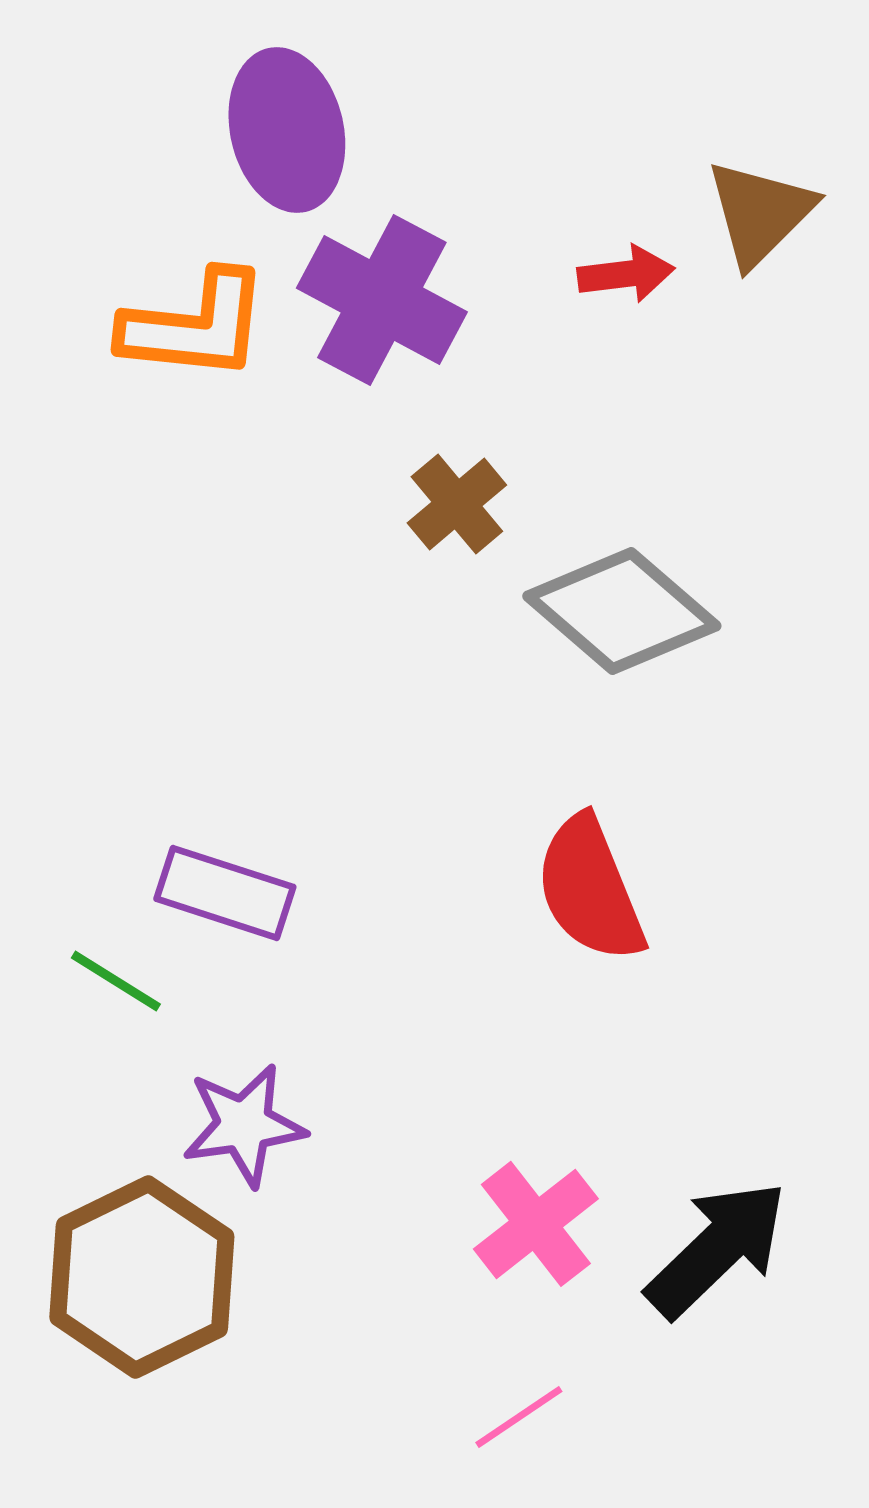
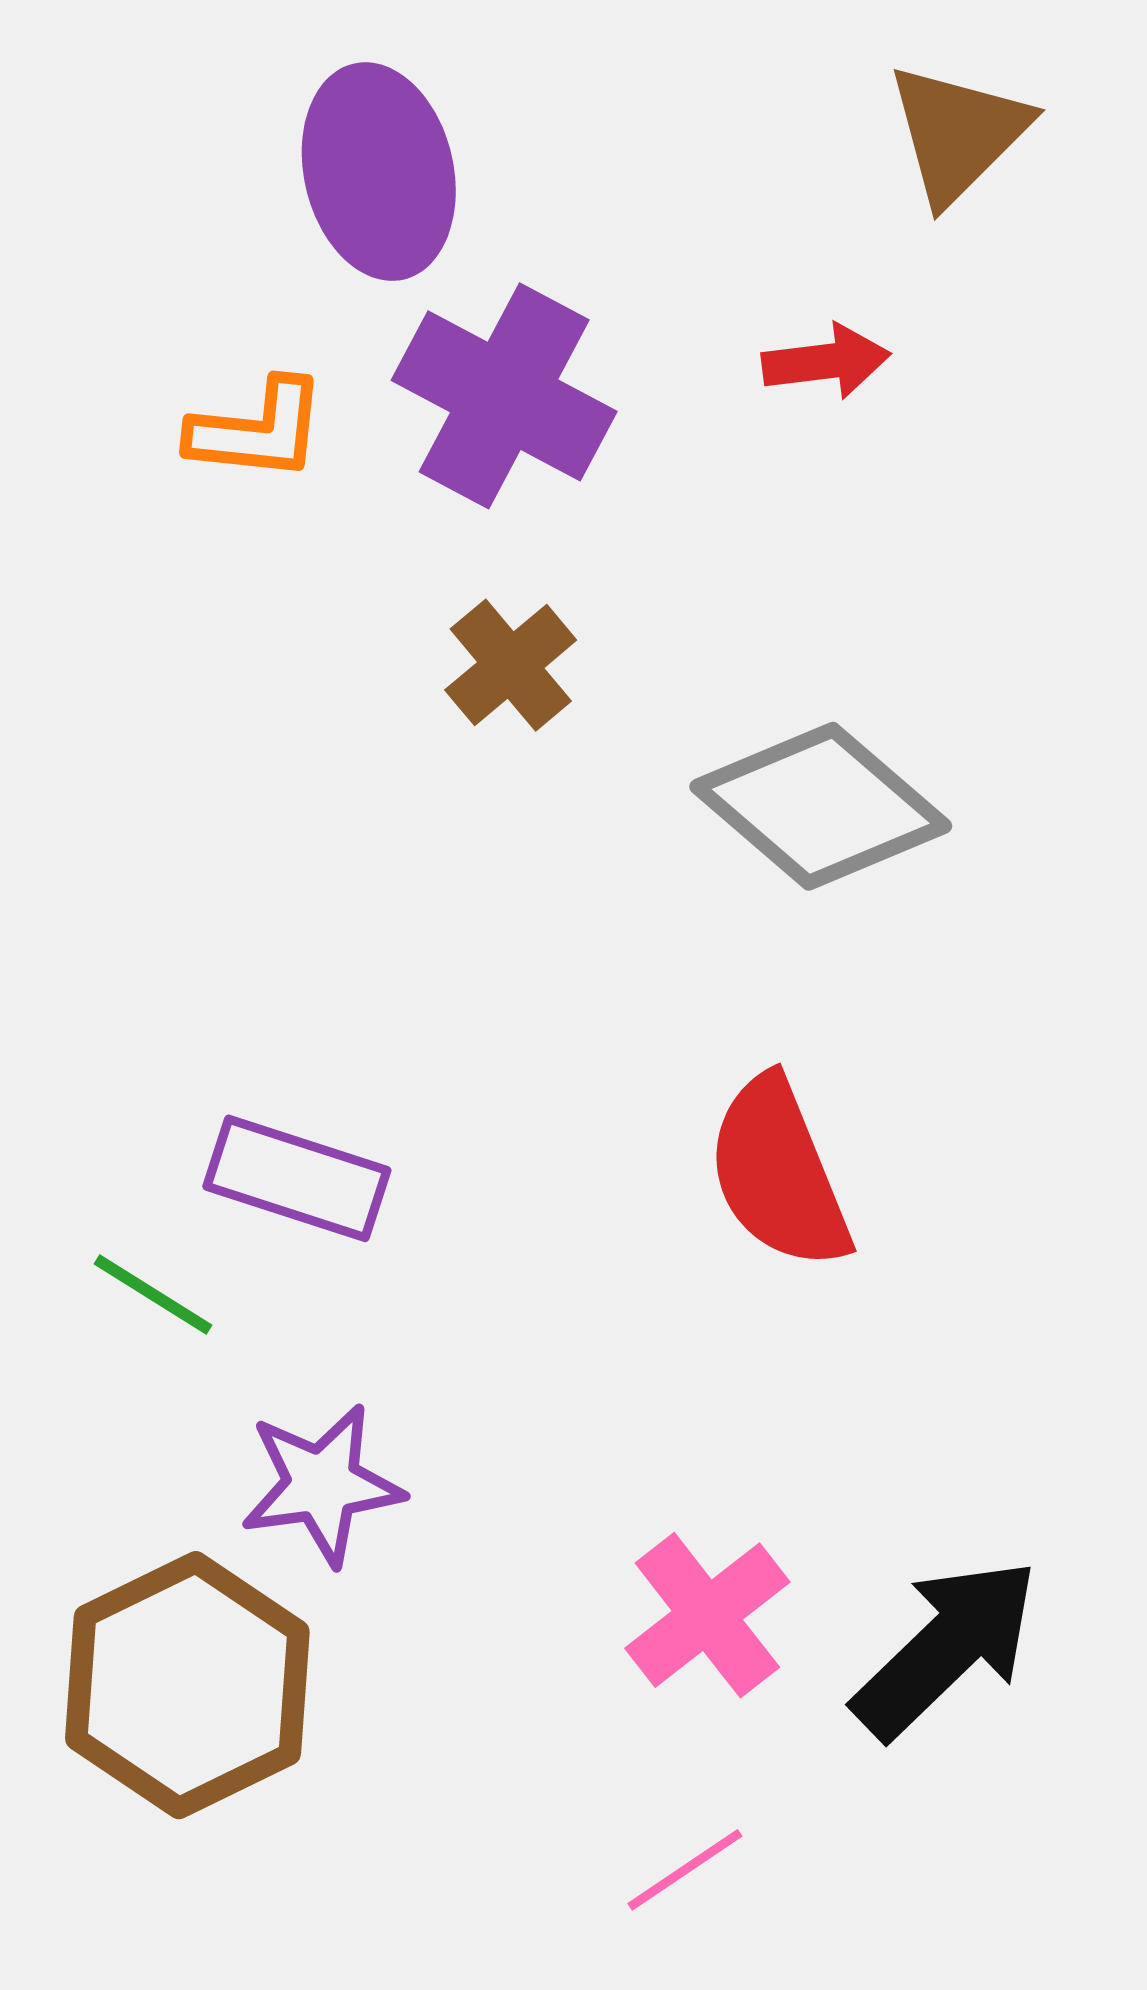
brown triangle: (760, 213) -> (958, 133), moved
orange L-shape: (195, 326) -> (257, 430), size x0.7
brown cross: (457, 504) -> (511, 665), moved

